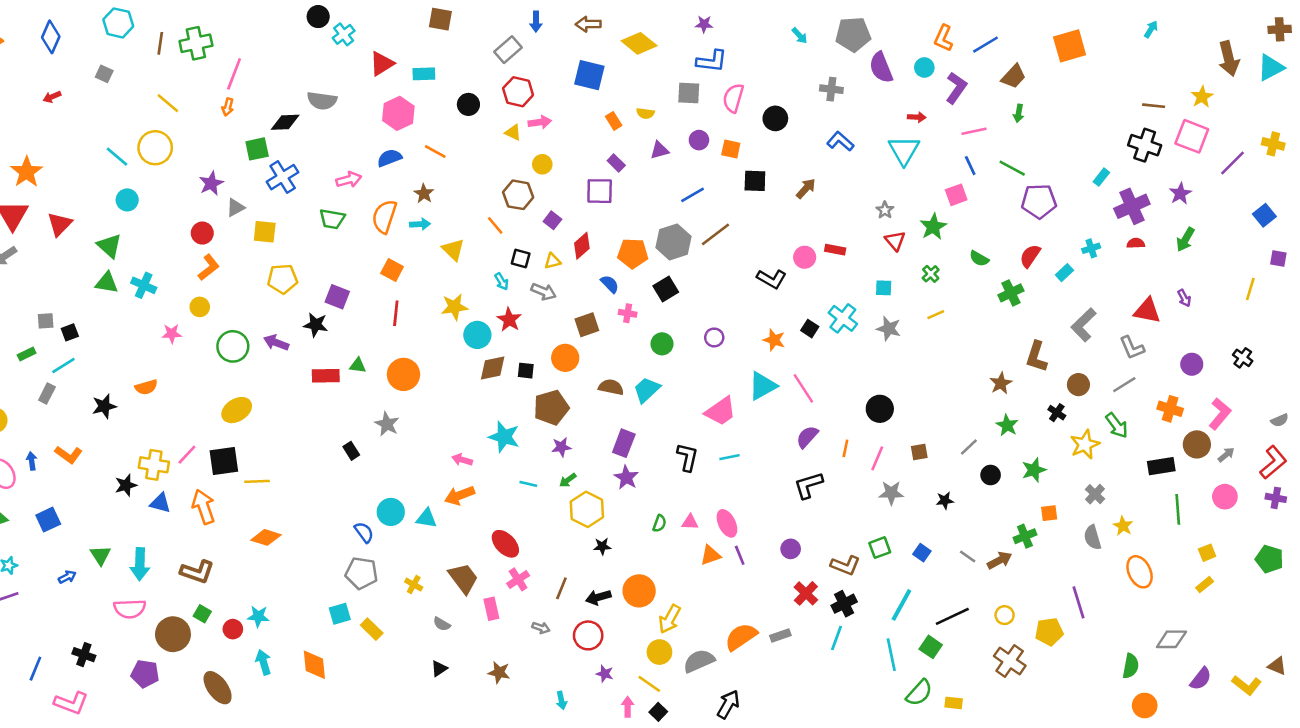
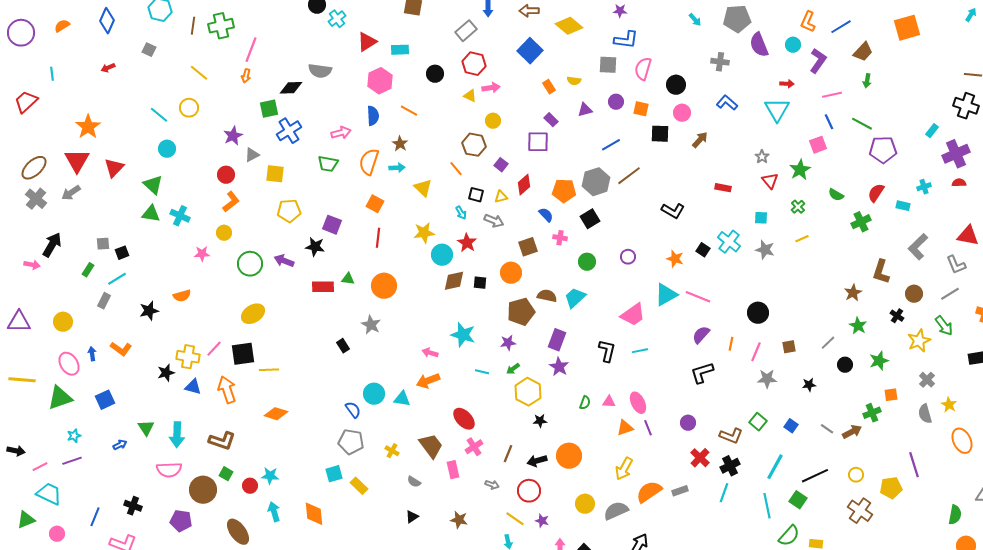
blue square: (589, 75) -> (530, 51), turned 30
yellow circle: (155, 148) -> (189, 108), size x0.7
blue semicircle: (389, 158) -> (373, 116), turned 108
pink circle: (805, 257) -> (682, 113), moved
cyan rectangle: (1064, 273) -> (903, 206), turned 56
green rectangle: (27, 354) -> (88, 270), turned -32
pink line: (803, 388) -> (698, 297), turned -35
brown pentagon: (551, 408) -> (521, 312), moved
green square: (880, 548) -> (758, 422), turned -30
yellow arrow: (670, 619) -> (624, 469), moved
yellow line: (649, 684) -> (515, 519), moved

